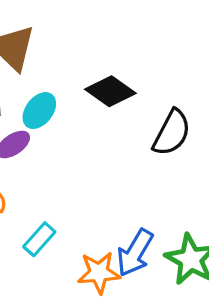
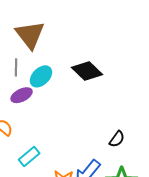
black semicircle: (172, 133) -> (117, 139), moved, size x0.6

